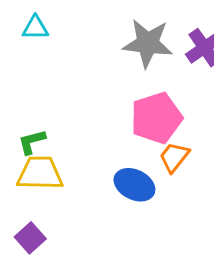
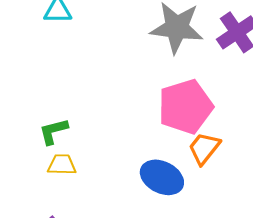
yellow trapezoid: (40, 173) -> (62, 165), size x0.6

